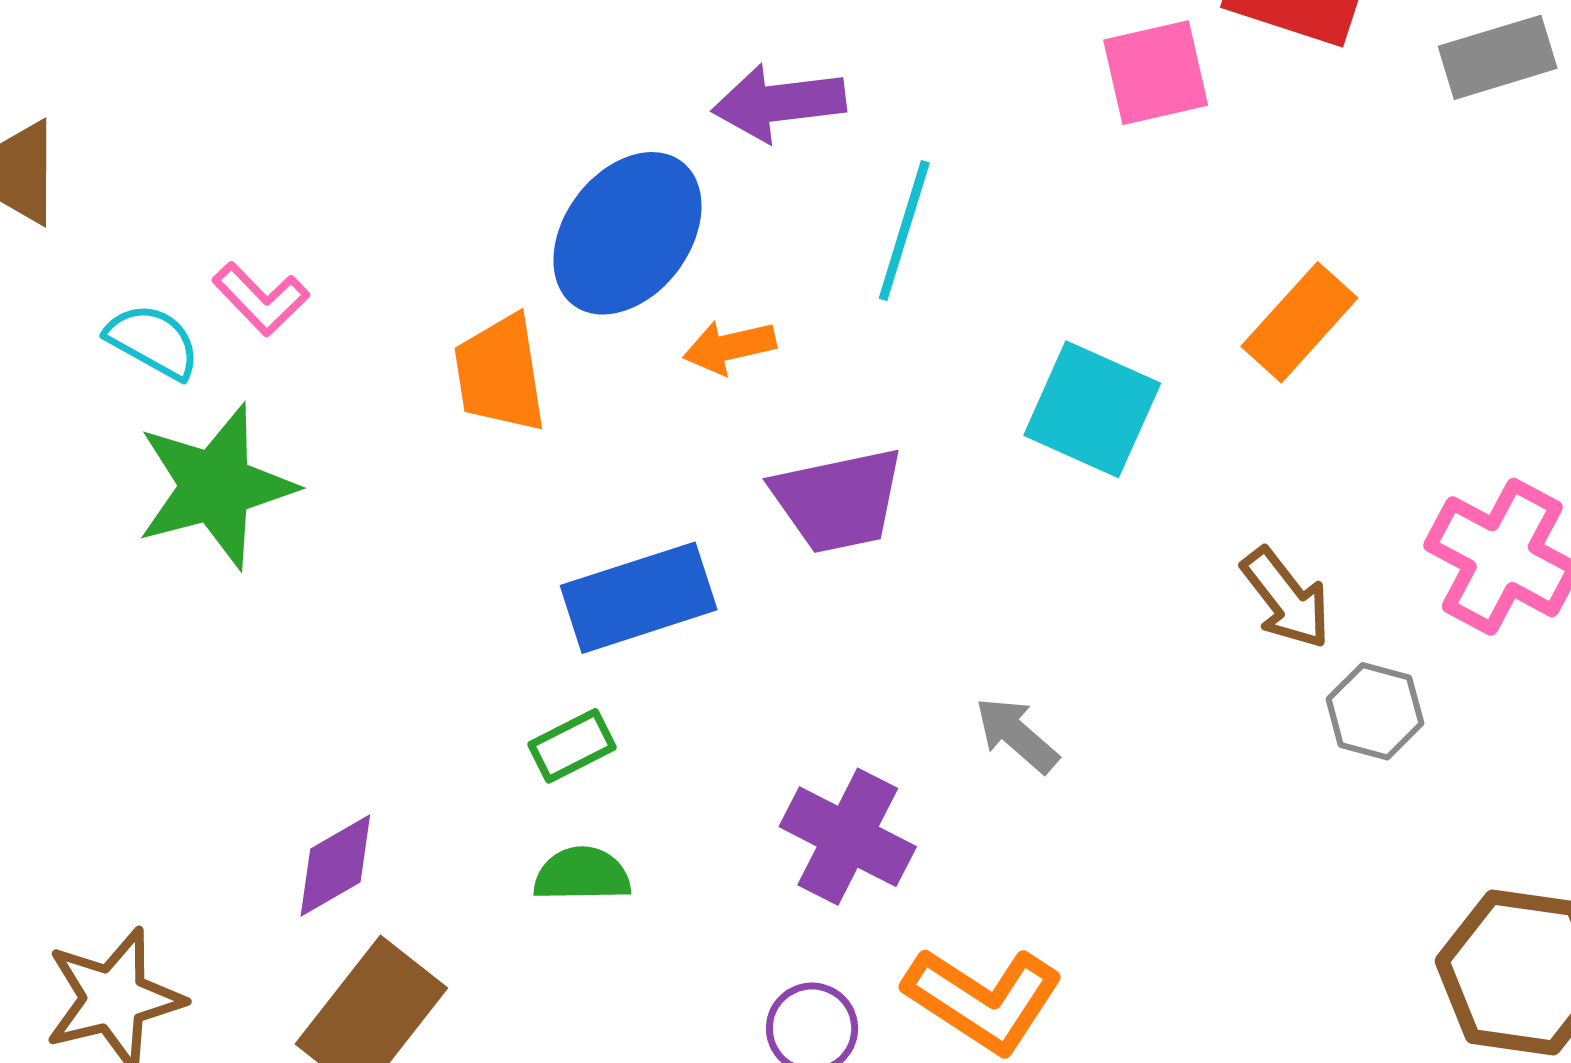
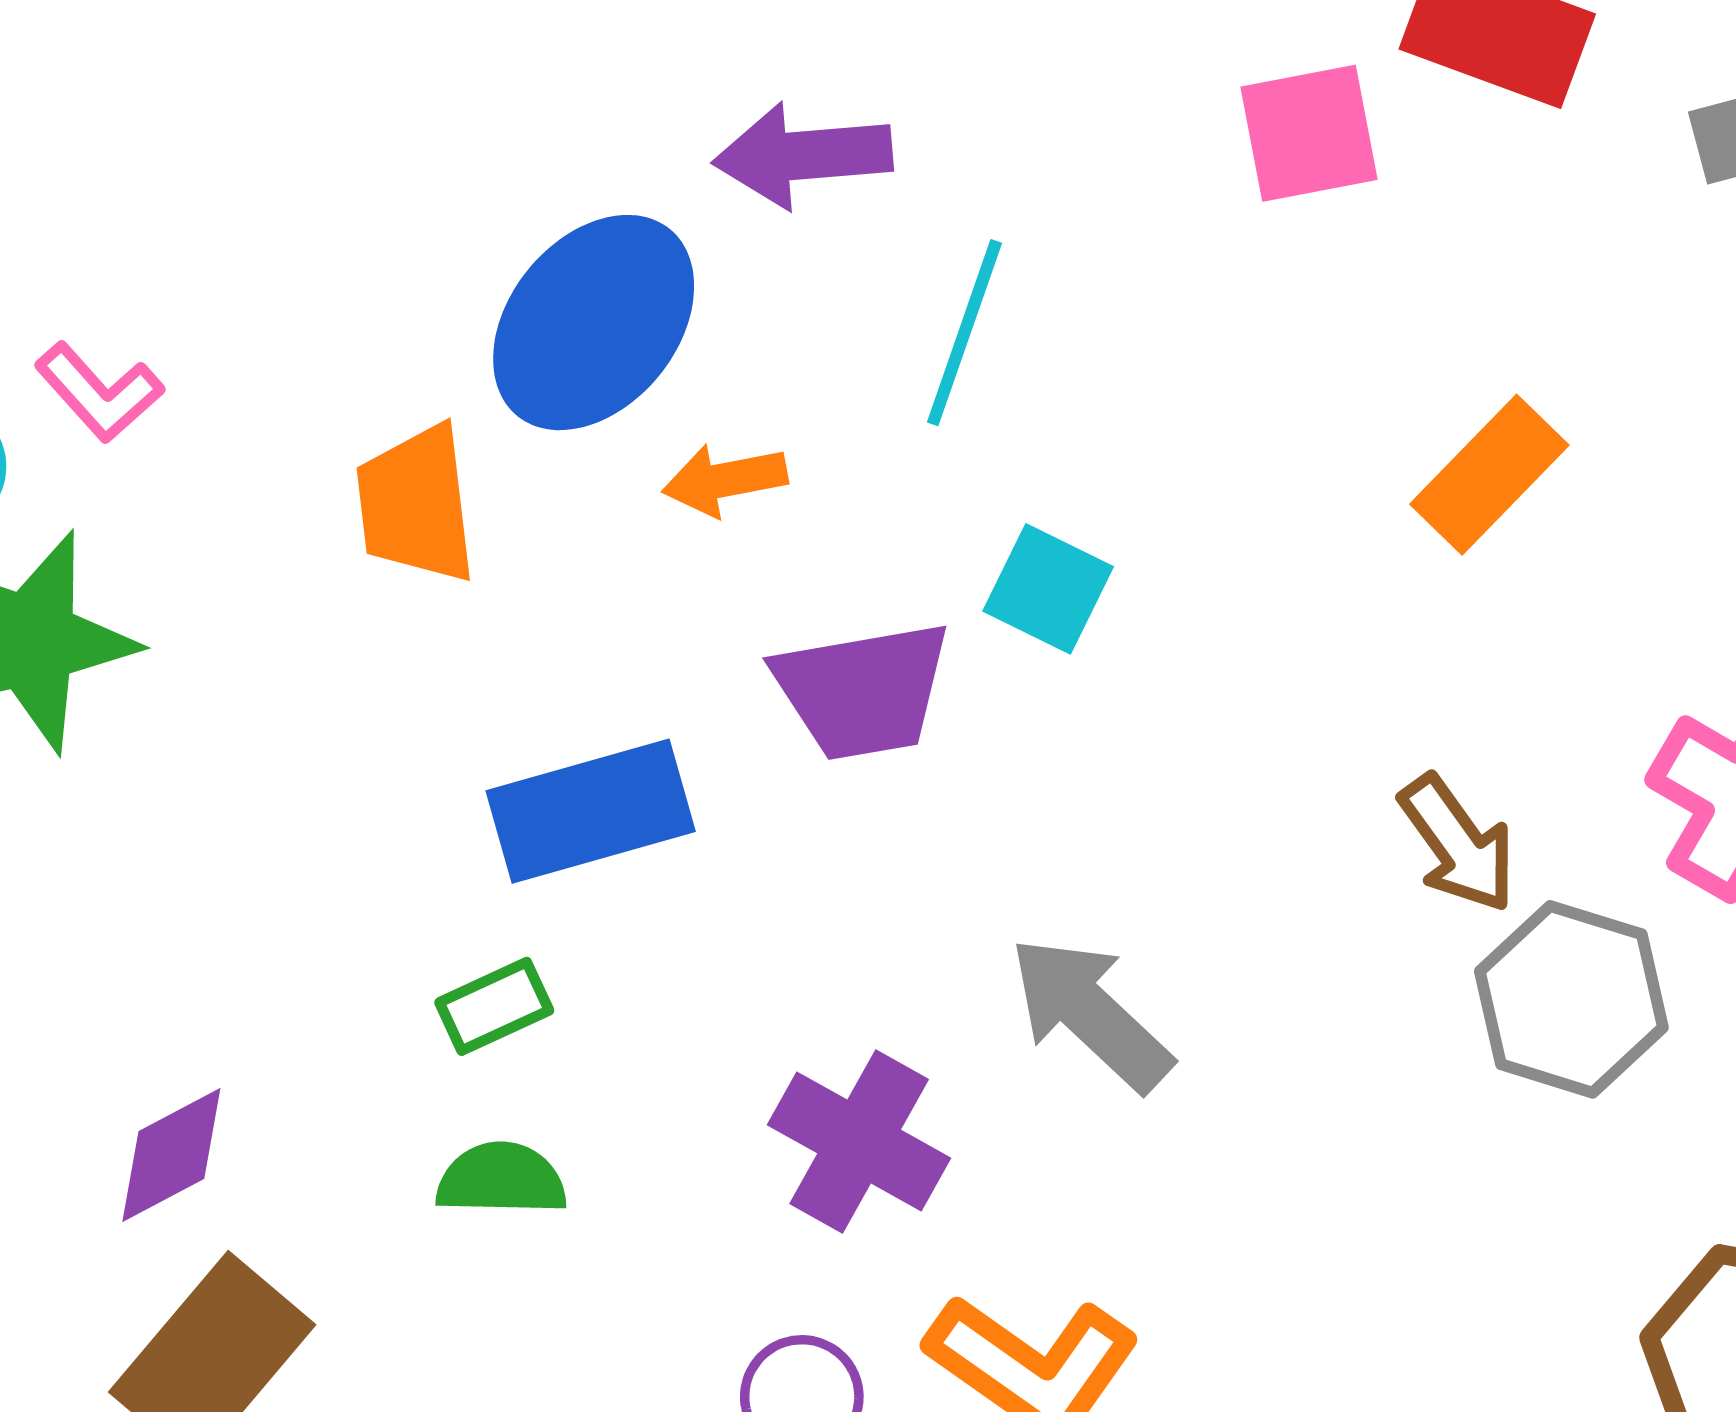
cyan square: (1092, 409) -> (1048, 589), moved, size x0.7
gray hexagon: (1375, 711) -> (1571, 999), size x1.5
gray arrow: (1017, 735) -> (1090, 1013), size x1.5

